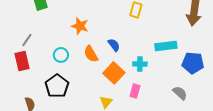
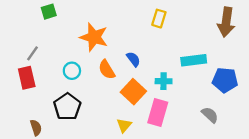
orange star: (80, 26) -> (94, 37), size x1.4
pink rectangle: (135, 91) -> (158, 113), size x1.6

